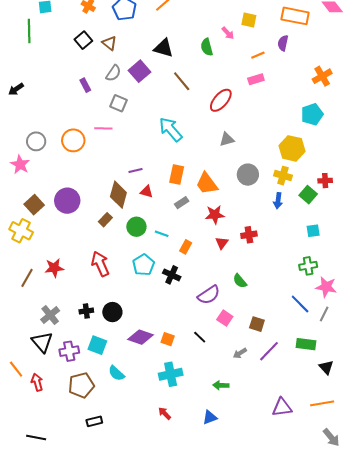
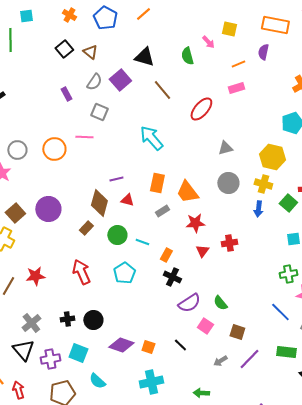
gray triangle: (227, 139) -> (225, 148), moved
black cross: (172, 275) -> (172, 277), moved
green semicircle: (240, 281) -> (220, 303), moved

